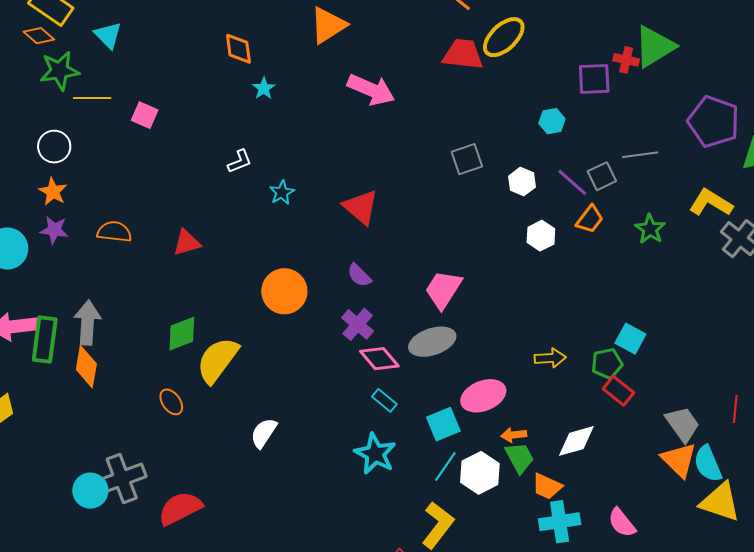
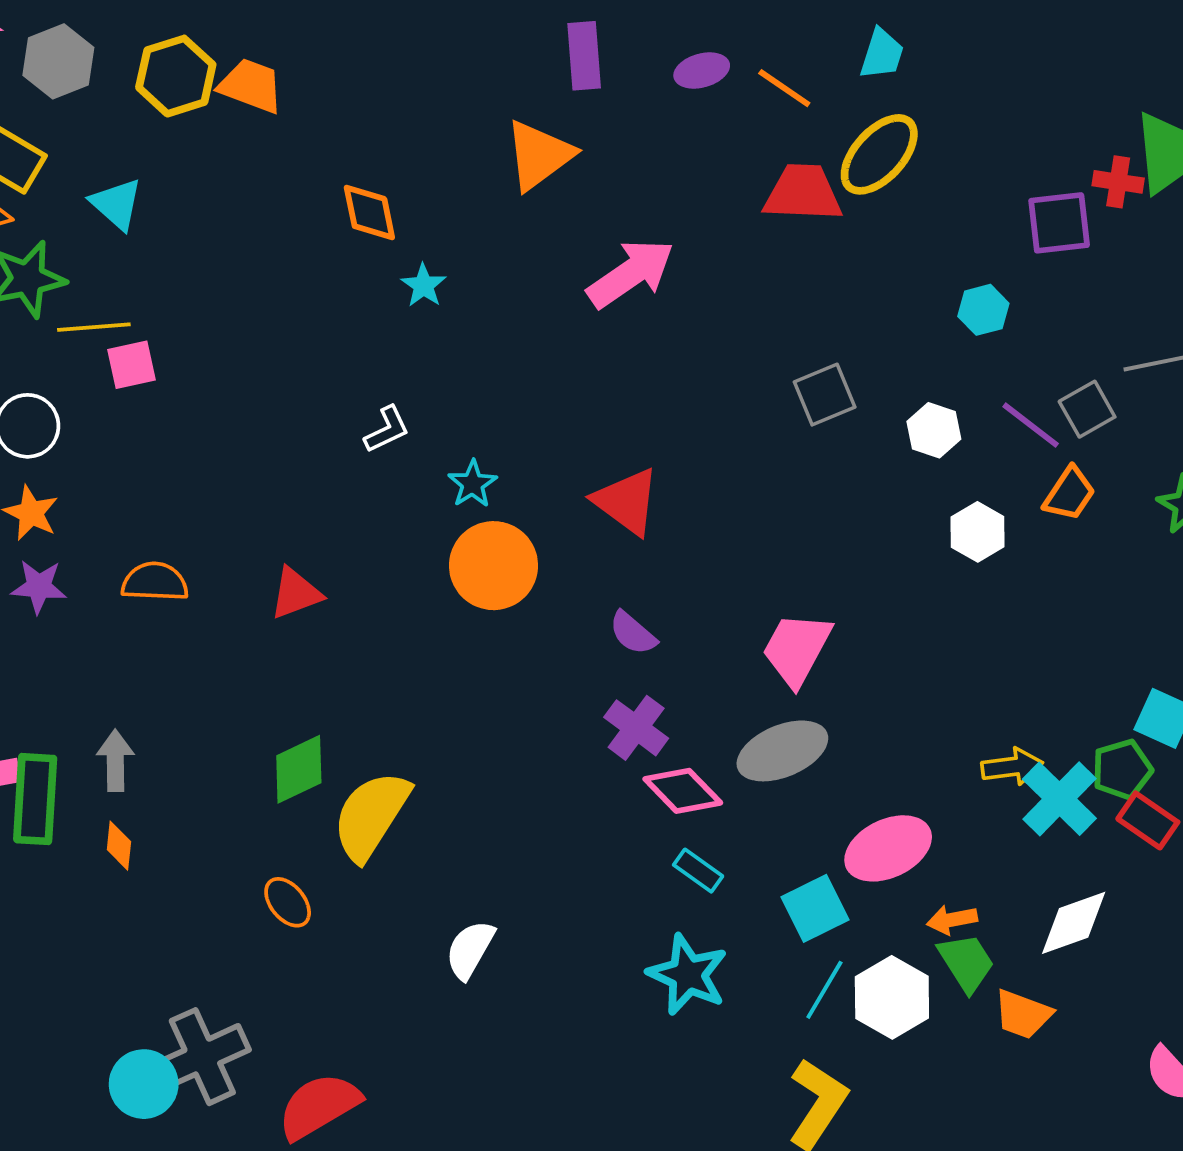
pink arrow: (371, 90) -> (631, 274), turned -54
pink square: (145, 115) -> (132, 365), moved, turned -32
orange circle: (284, 291) -> (494, 566), moved
gray arrow: (87, 323) -> (115, 761), size x0.7
orange diamond: (86, 367) -> (119, 846), size x0.6
cyan cross: (560, 522) -> (1059, 799), moved, turned -33

